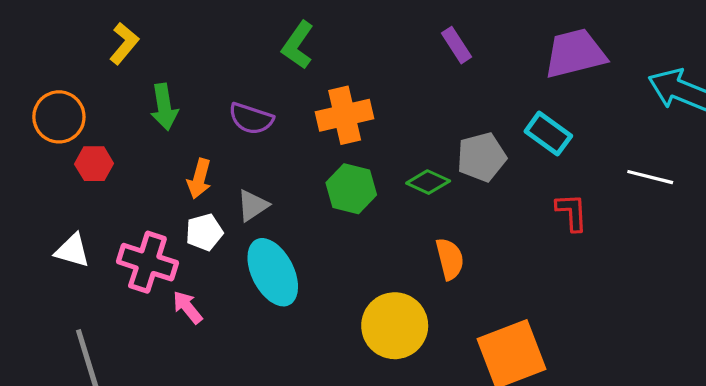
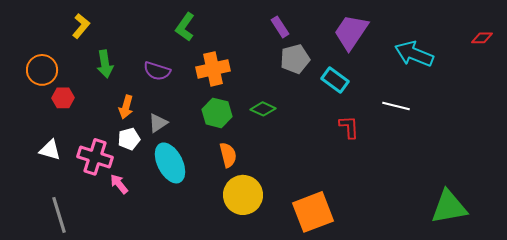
purple trapezoid: (575, 53) -> (351, 32), turned -42
gray pentagon: (482, 157) -> (295, 59), moved
orange semicircle: (450, 259) -> (228, 155), moved

